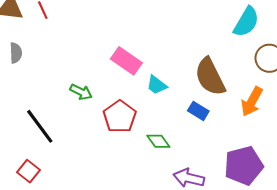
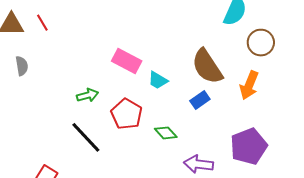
green arrow: (81, 92) -> (88, 95), turned -35
blue rectangle: (198, 111) -> (200, 100), turned -60
black line: (40, 126) -> (86, 137), moved

